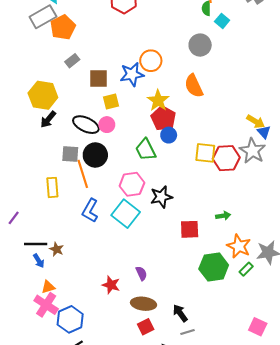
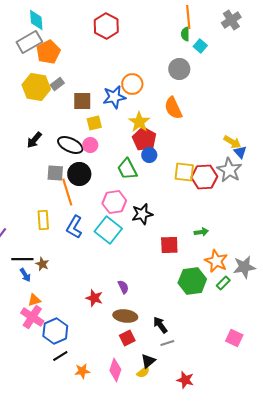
yellow hexagon: (43, 95) -> (36, 87), moved
yellow rectangle: (52, 187) -> (43, 220), moved

